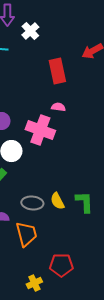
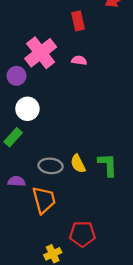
red rectangle: (57, 71) -> (78, 21), size x0.7
pink cross: (40, 130) -> (41, 53), moved, turned 32

